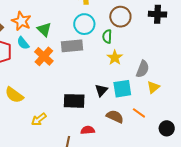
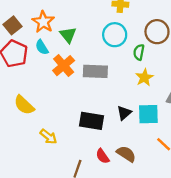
gray rectangle: (72, 46) -> (95, 71), moved
brown semicircle: (115, 117) -> (126, 154), moved
yellow arrow: (39, 119) -> (48, 137), turned -112
red semicircle: (88, 130) -> (103, 156), turned -128

